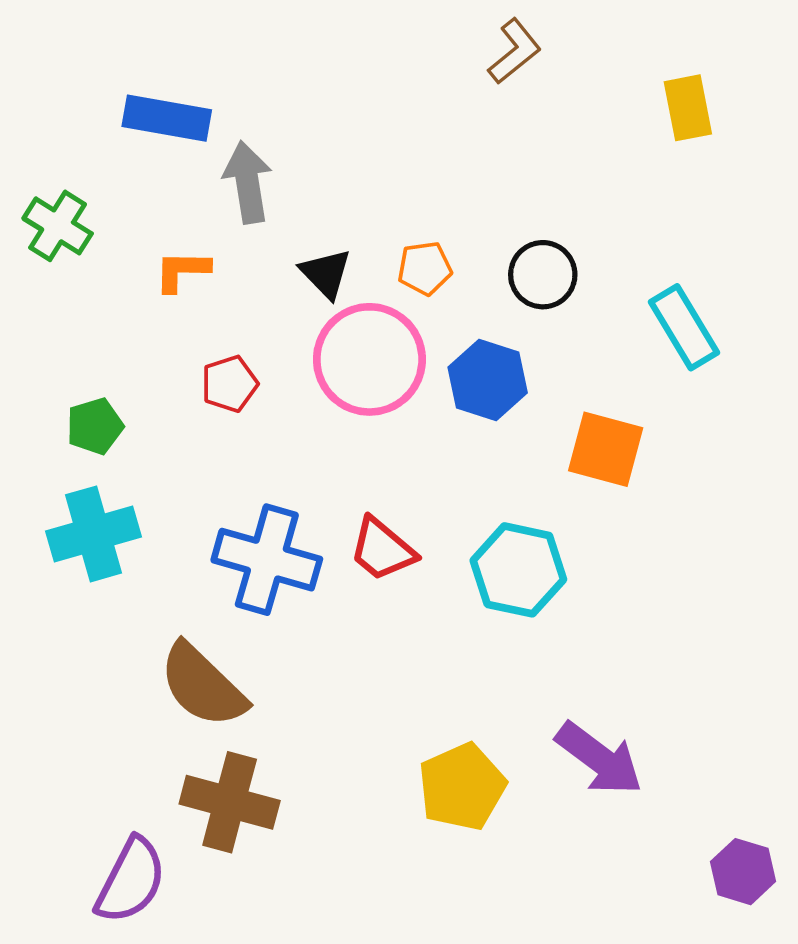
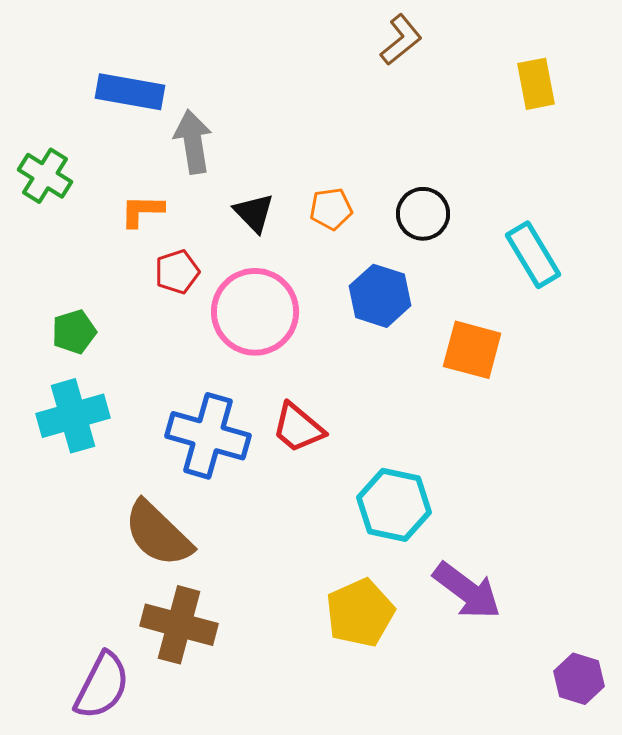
pink circle: (369, 359) -> (255, 312), moved
red pentagon: (230, 384) -> (177, 272), moved
cyan hexagon: (518, 570) -> (394, 505), moved

